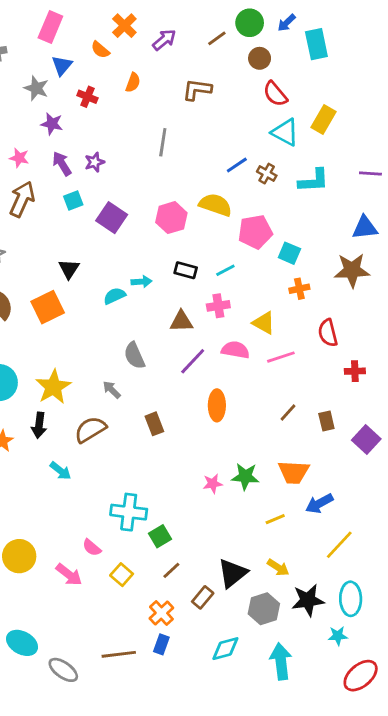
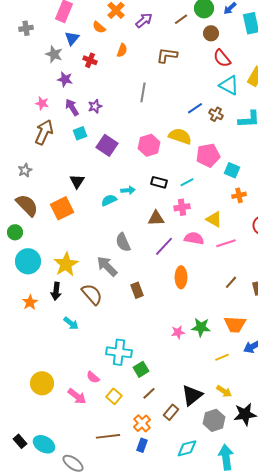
gray arrow: (112, 390) -> (107, 266), size x1.6
brown semicircle: (90, 430) -> (92, 294), turned 80
brown line: (119, 654) -> (108, 436), moved

